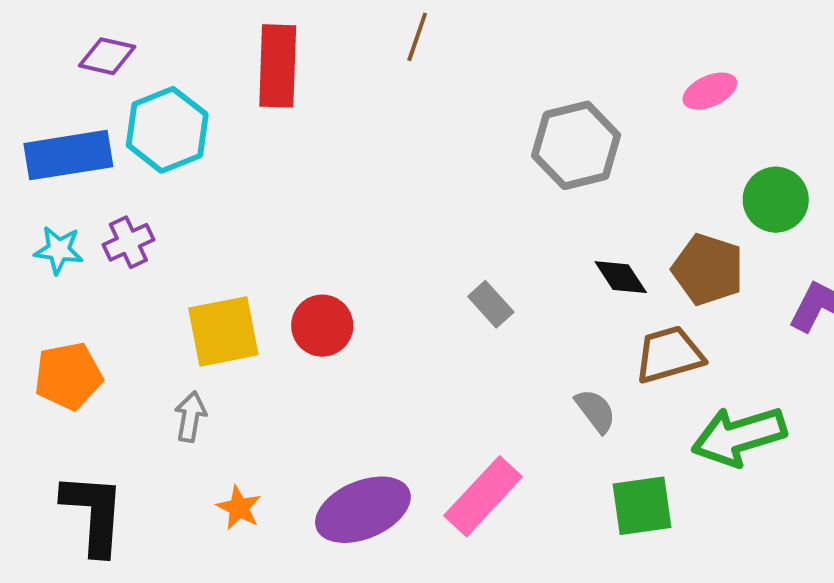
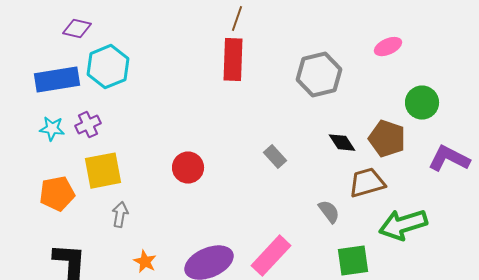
red rectangle: (278, 66) -> (233, 60), moved
yellow square: (223, 331) -> (103, 171), moved

